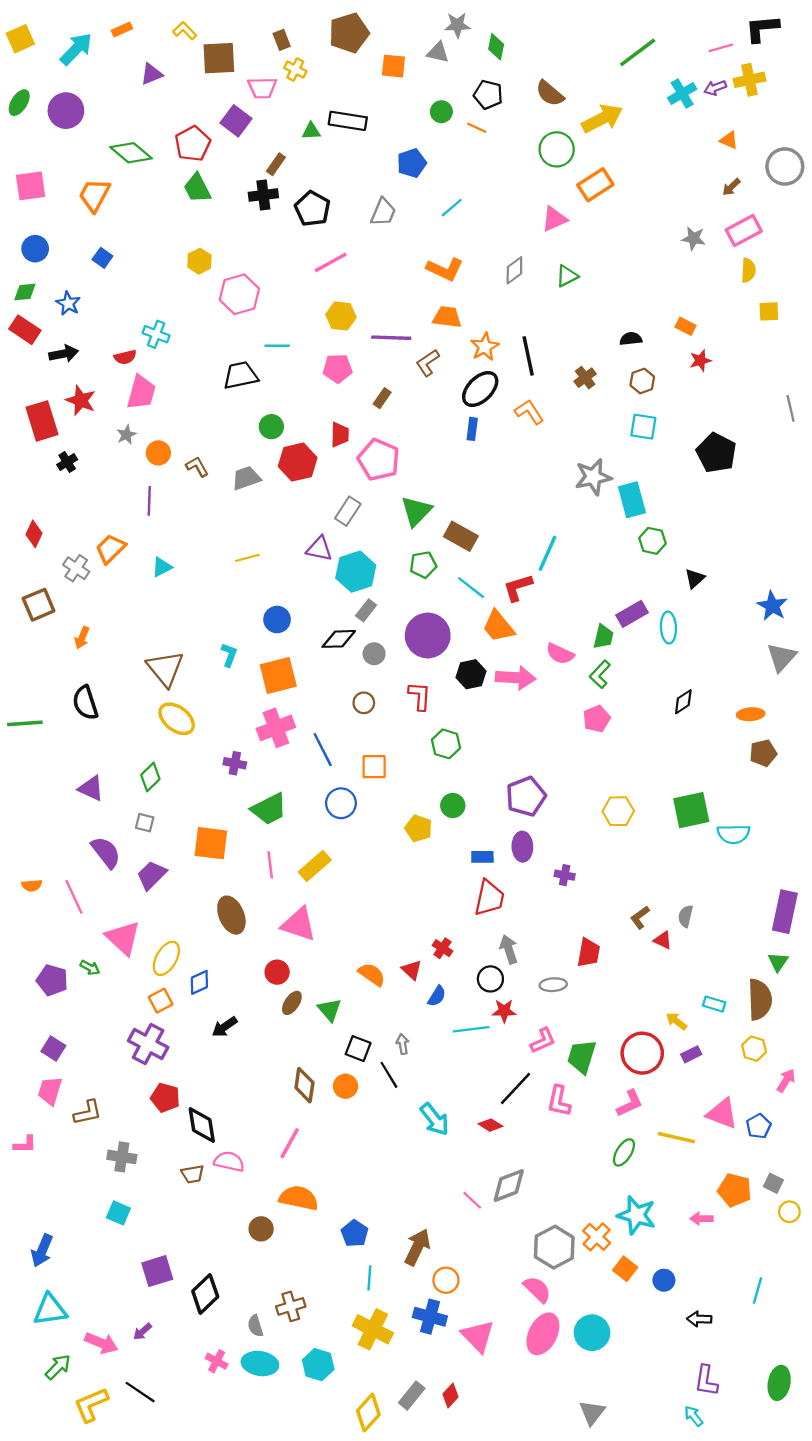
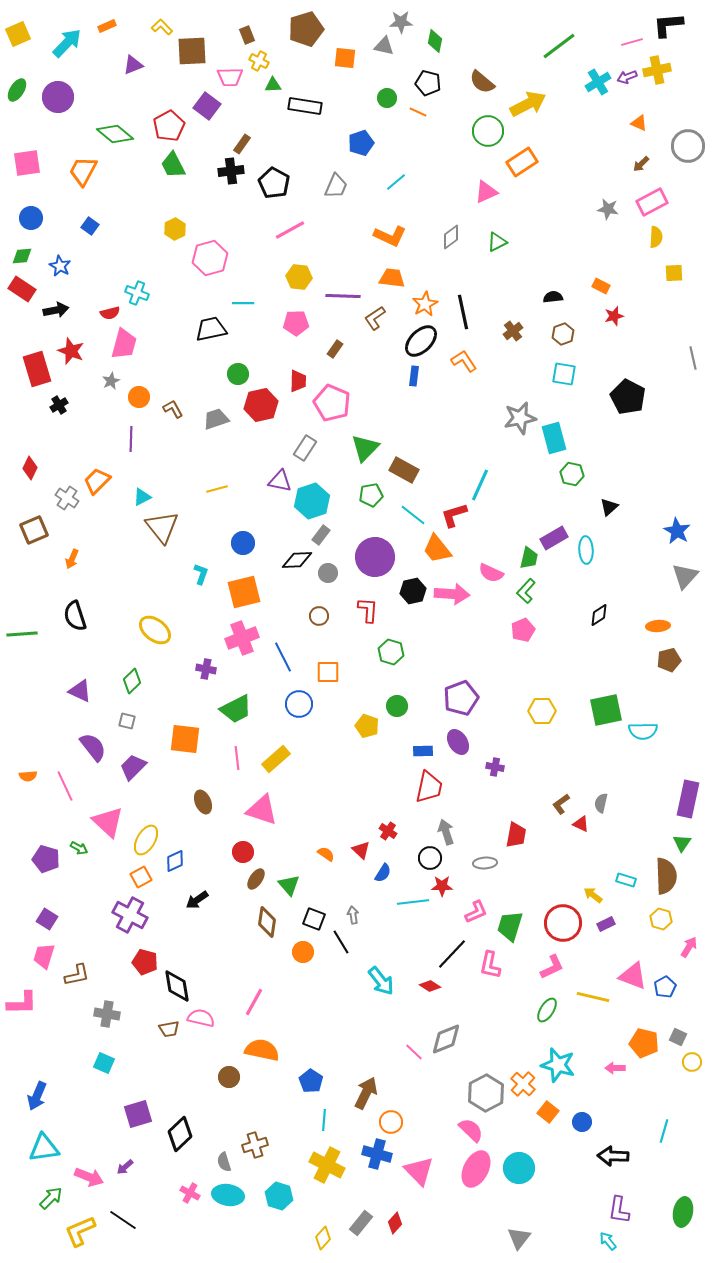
green triangle: (311, 131) -> (273, 85), moved
brown triangle: (165, 669) -> (162, 527), moved
purple ellipse: (522, 847) -> (458, 742), turned -30
brown ellipse: (231, 915) -> (203, 802), size x0.7
orange semicircle: (372, 974) -> (326, 854), size x0.7
brown diamond: (304, 1085) -> (267, 922), moved
pink L-shape: (25, 1144) -> (22, 1003), size x1.5
black arrow: (699, 1319) -> (613, 1156), size x1.4
yellow diamond: (368, 1413) -> (323, 1238), size x0.7

